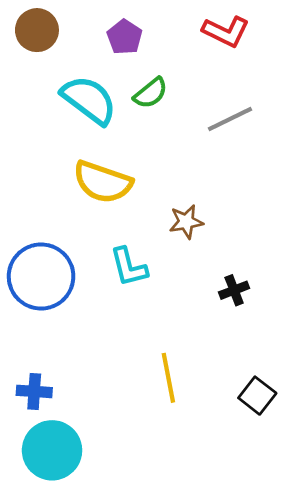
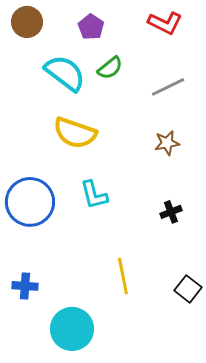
brown star: (186, 222) -> (167, 143), moved
cyan circle: (52, 450) -> (72, 329), moved

